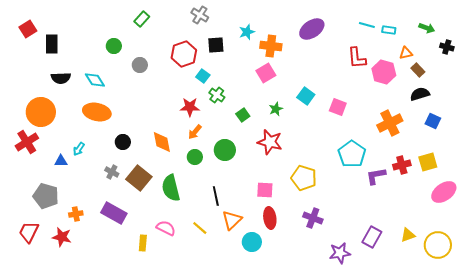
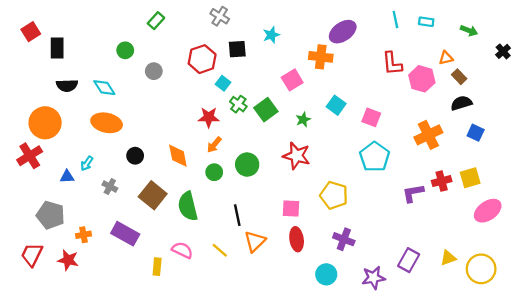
cyan line: (367, 25) -> (395, 20), moved, turned 63
cyan rectangle: (389, 30) -> (426, 22), moved
orange cross: (271, 46) -> (321, 57), moved
black cross: (447, 47) -> (503, 51), moved, turned 32
green square: (243, 115) -> (266, 110), moved, size x1.5
cyan pentagon: (352, 154) -> (375, 157), moved
gray cross: (112, 172) -> (110, 186), moved
cyan circle: (252, 242) -> (326, 274), moved

